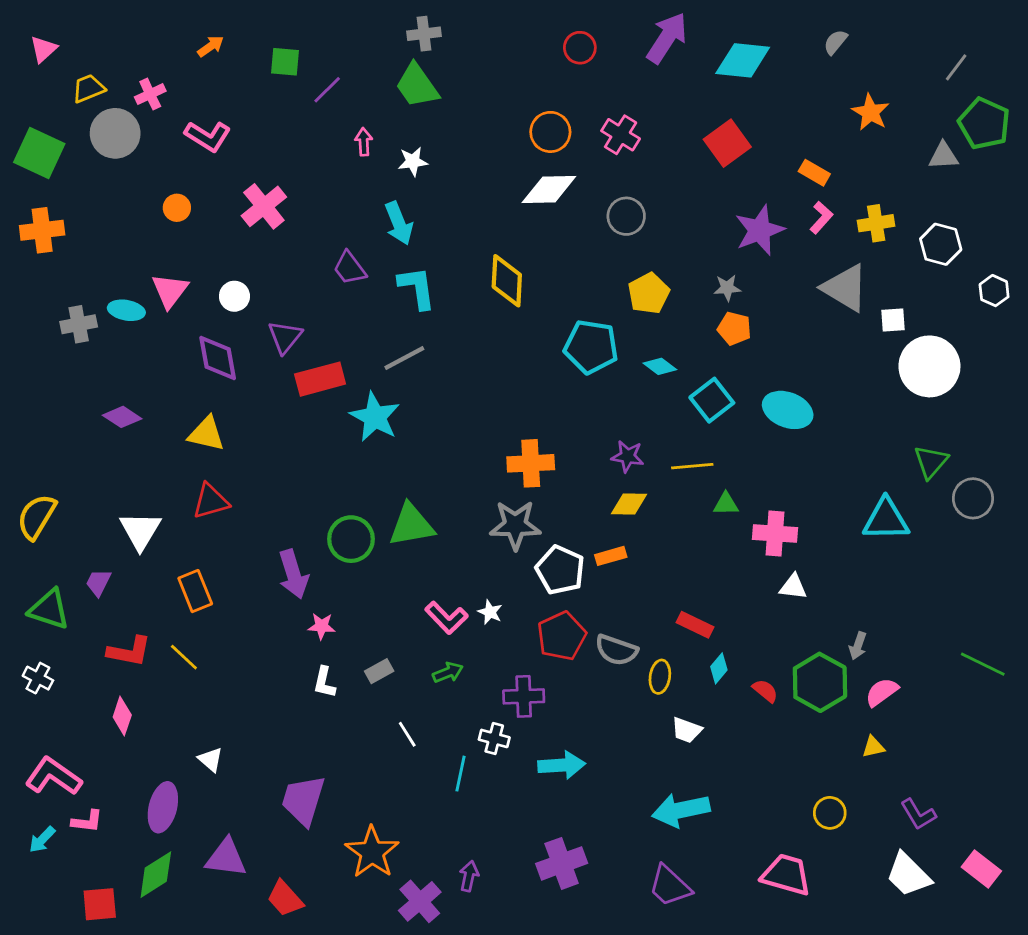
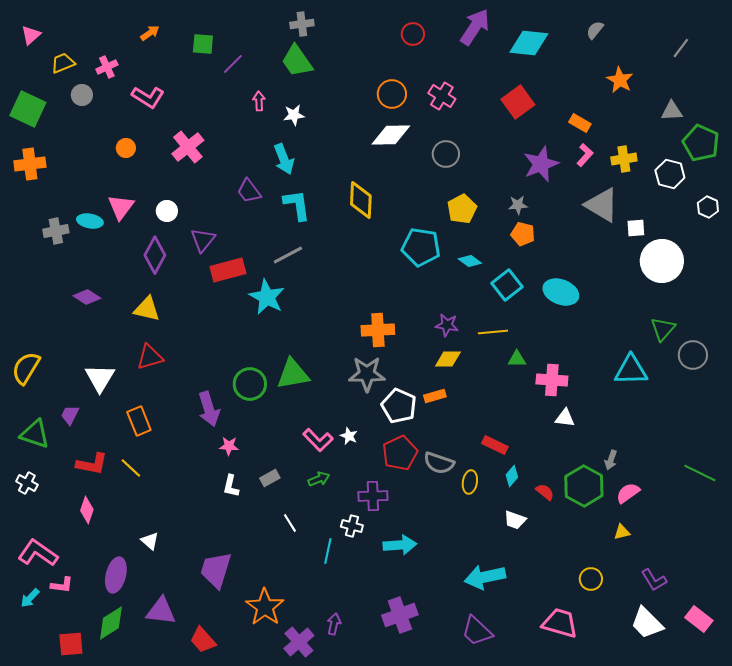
green pentagon: (984, 124) -> (701, 143), moved
gray circle: (115, 133) -> (82, 95), size x0.6
purple diamond: (218, 358) -> (155, 255), turned 39
white trapezoid: (687, 730) -> (515, 520), moved

